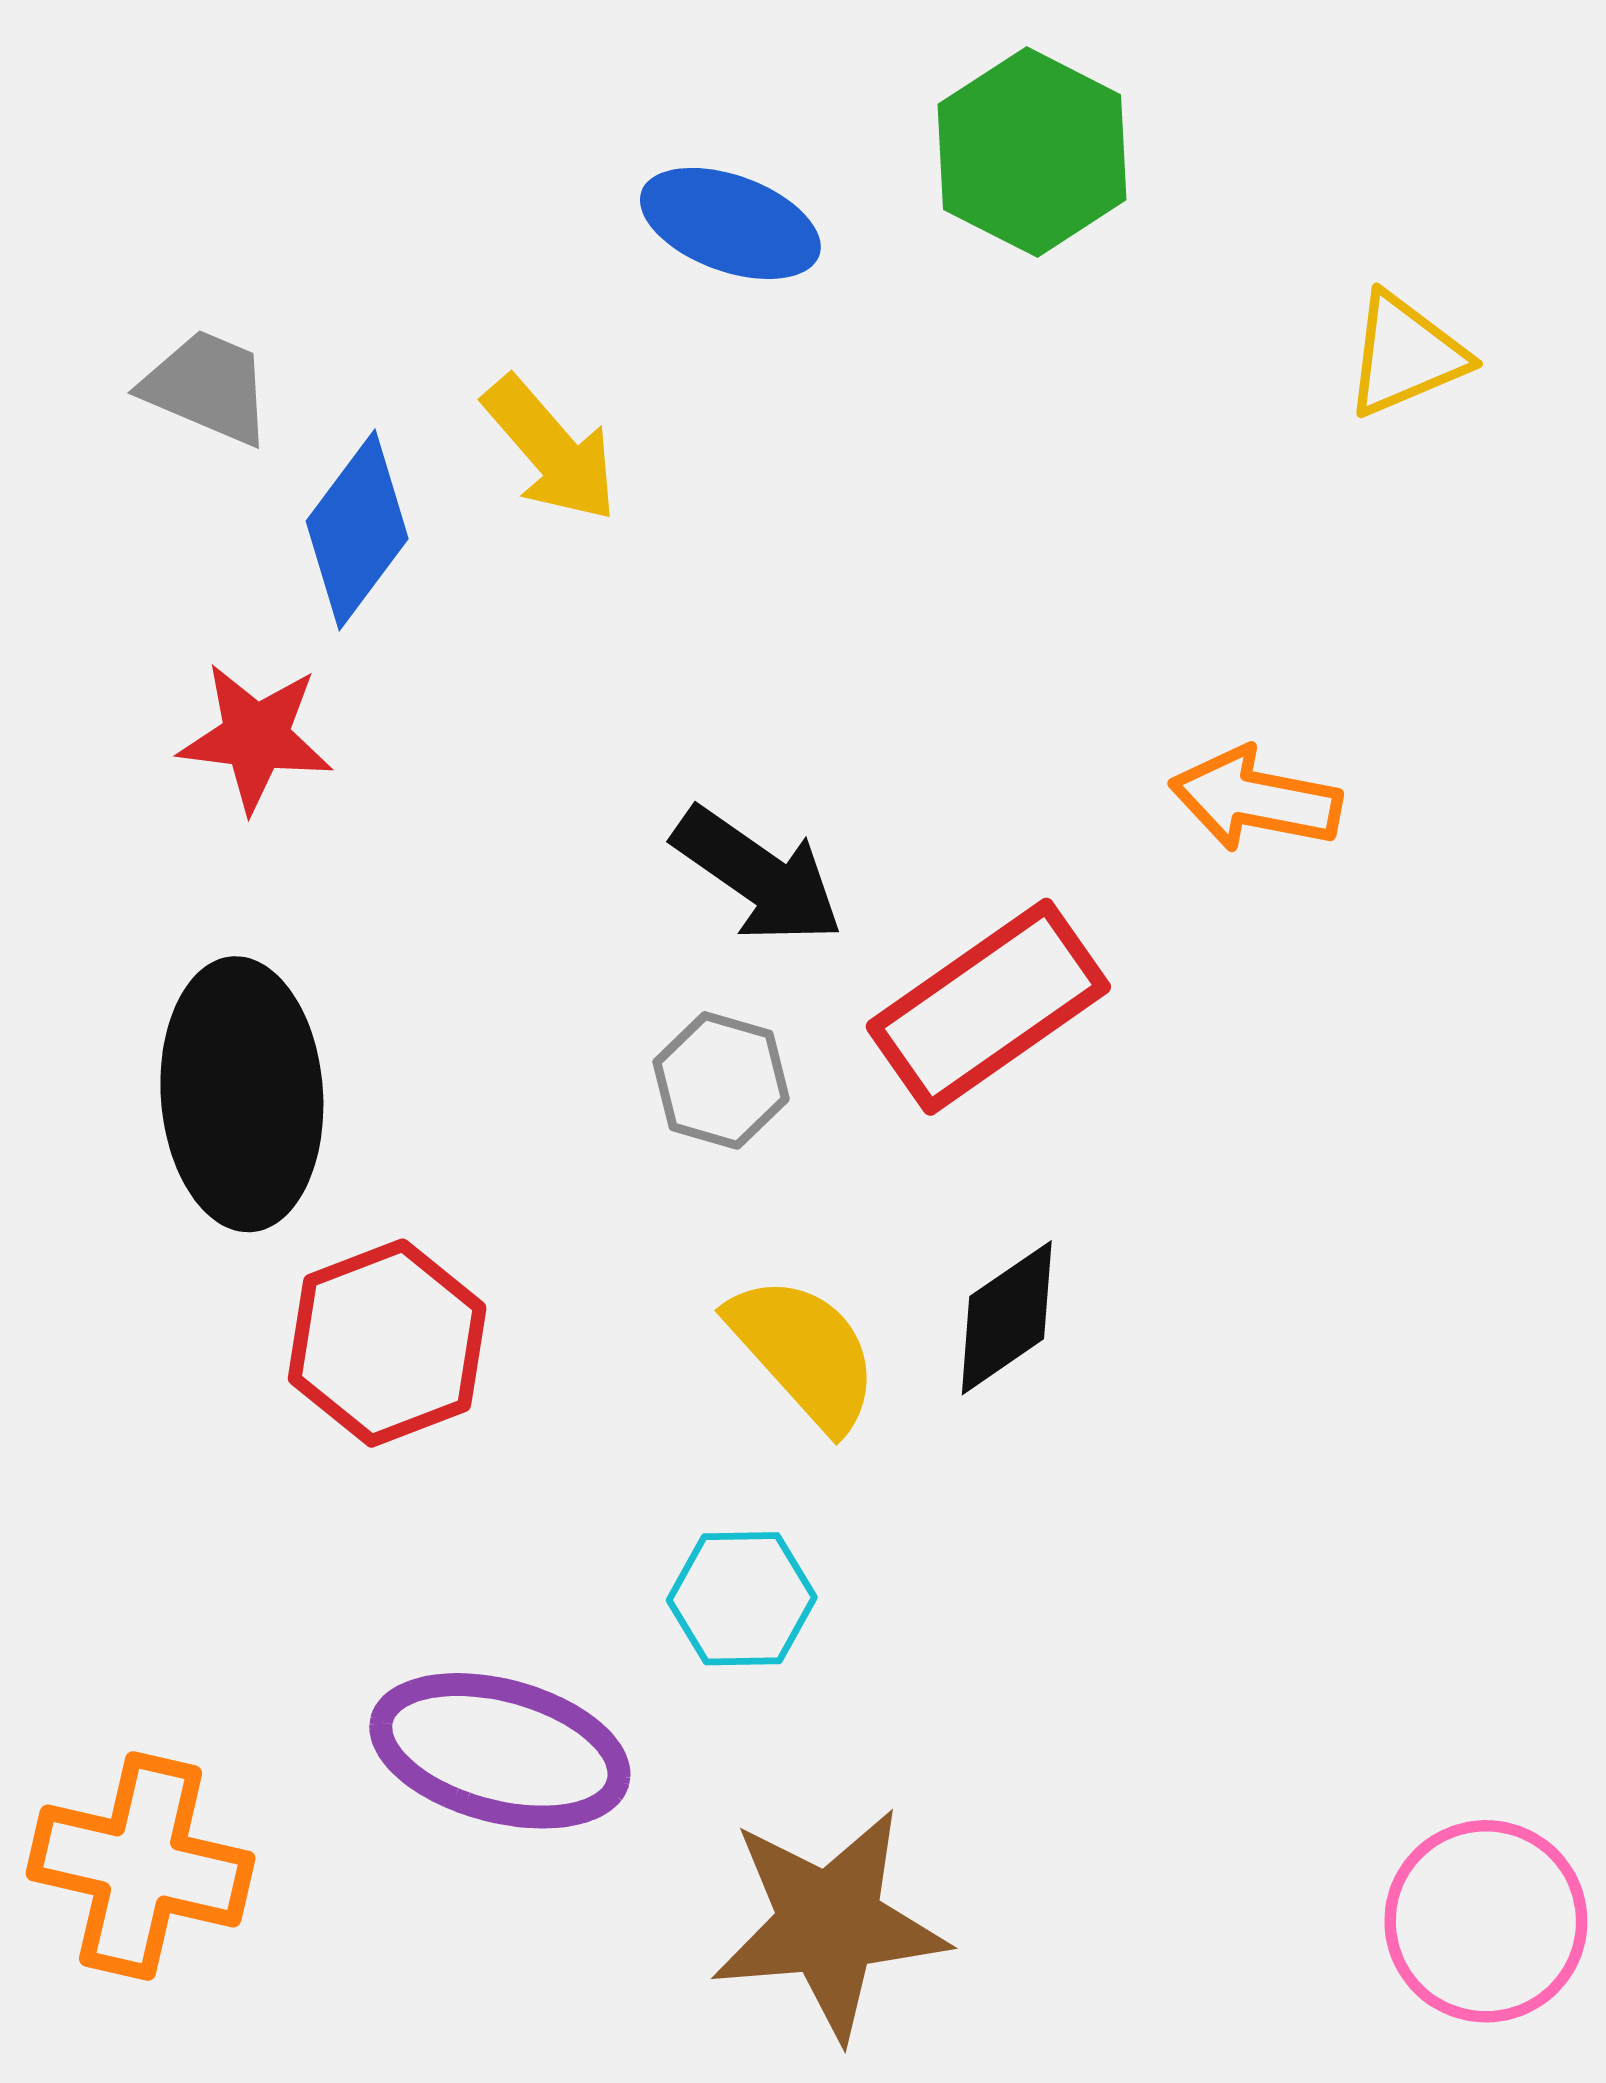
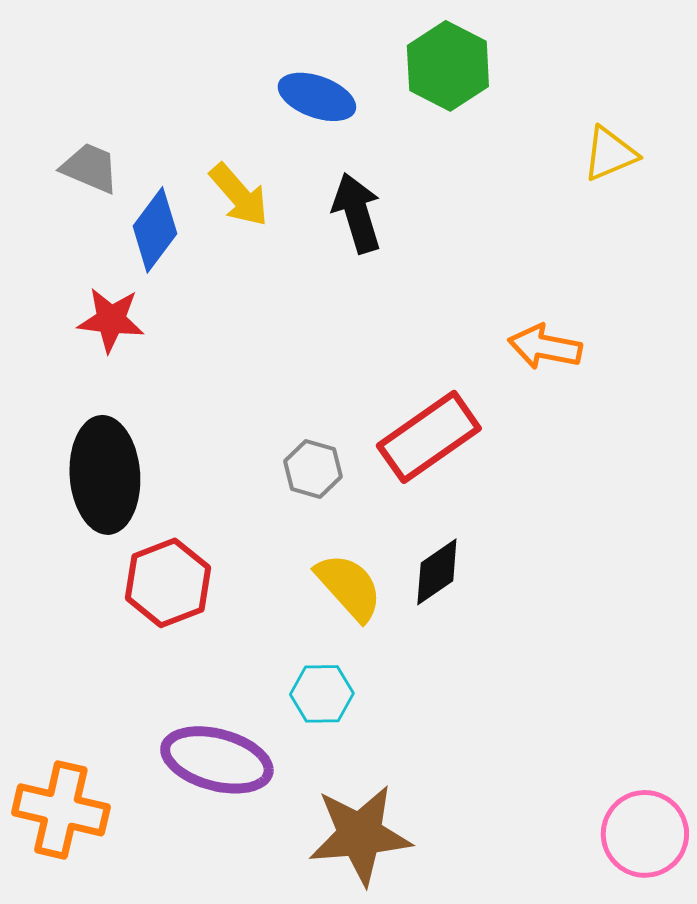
black arrow: (758, 875) -> (357, 213), moved, turned -142

